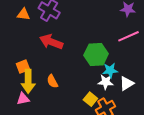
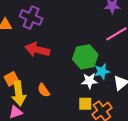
white star: (106, 82) -> (89, 81), moved
yellow square: (90, 99) -> (85, 104), turned -32

